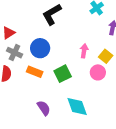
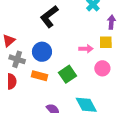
pink arrow: (84, 51) -> (86, 49), turned 88
yellow square: (106, 56) -> (106, 42), moved, turned -32

